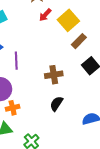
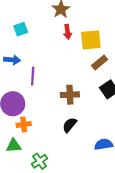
red arrow: (45, 15) -> (68, 32), turned -56
yellow square: (68, 20) -> (91, 40), turned 30

